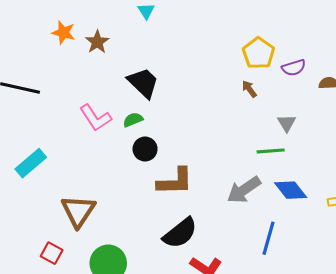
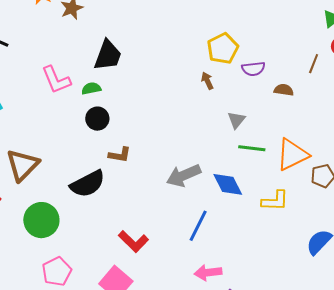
black trapezoid: (143, 83) -> (108, 55), turned 56
green line: (271, 151) -> (252, 148), moved
brown L-shape: (175, 181) -> (120, 155), size x0.6
black semicircle: (180, 233) -> (88, 184), moved

